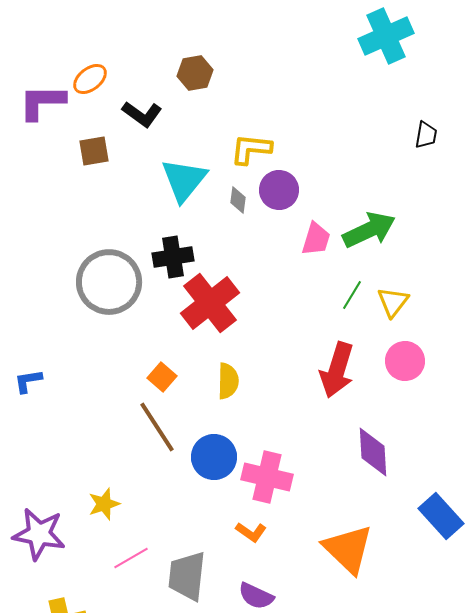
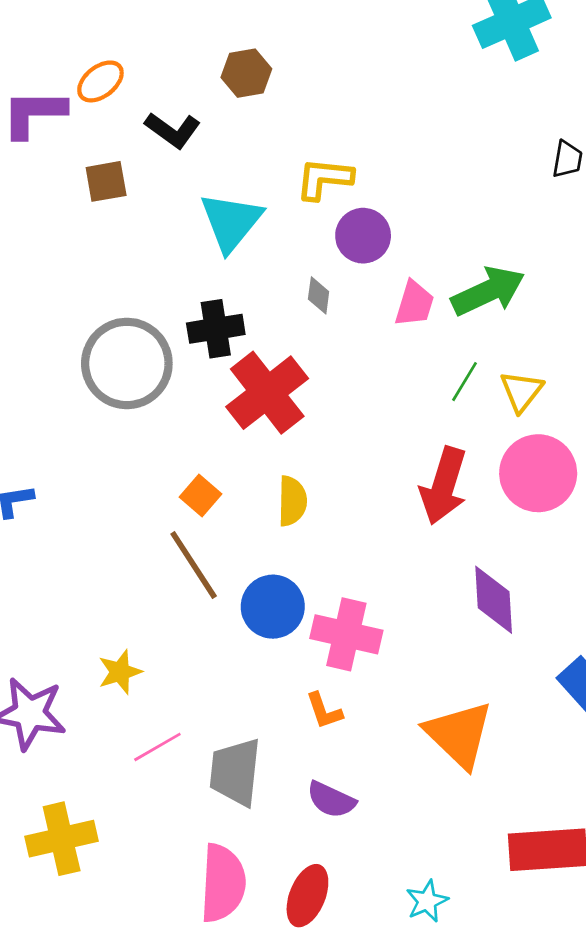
gray diamond: (238, 200) -> (319, 295), moved
pink circle: (405, 361) -> (538, 473), size x1.4
orange L-shape: (251, 532) -> (324, 711), turned 36

